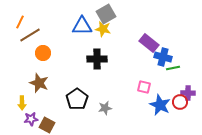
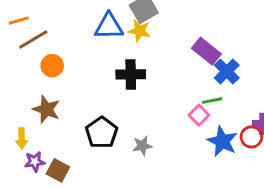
orange line: (20, 22) -> (19, 21), turned 48
blue cross: (163, 57) -> (227, 71), turned 30
green line: (173, 68) -> (212, 101), moved
pink square: (144, 87) -> (199, 115), turned 32

